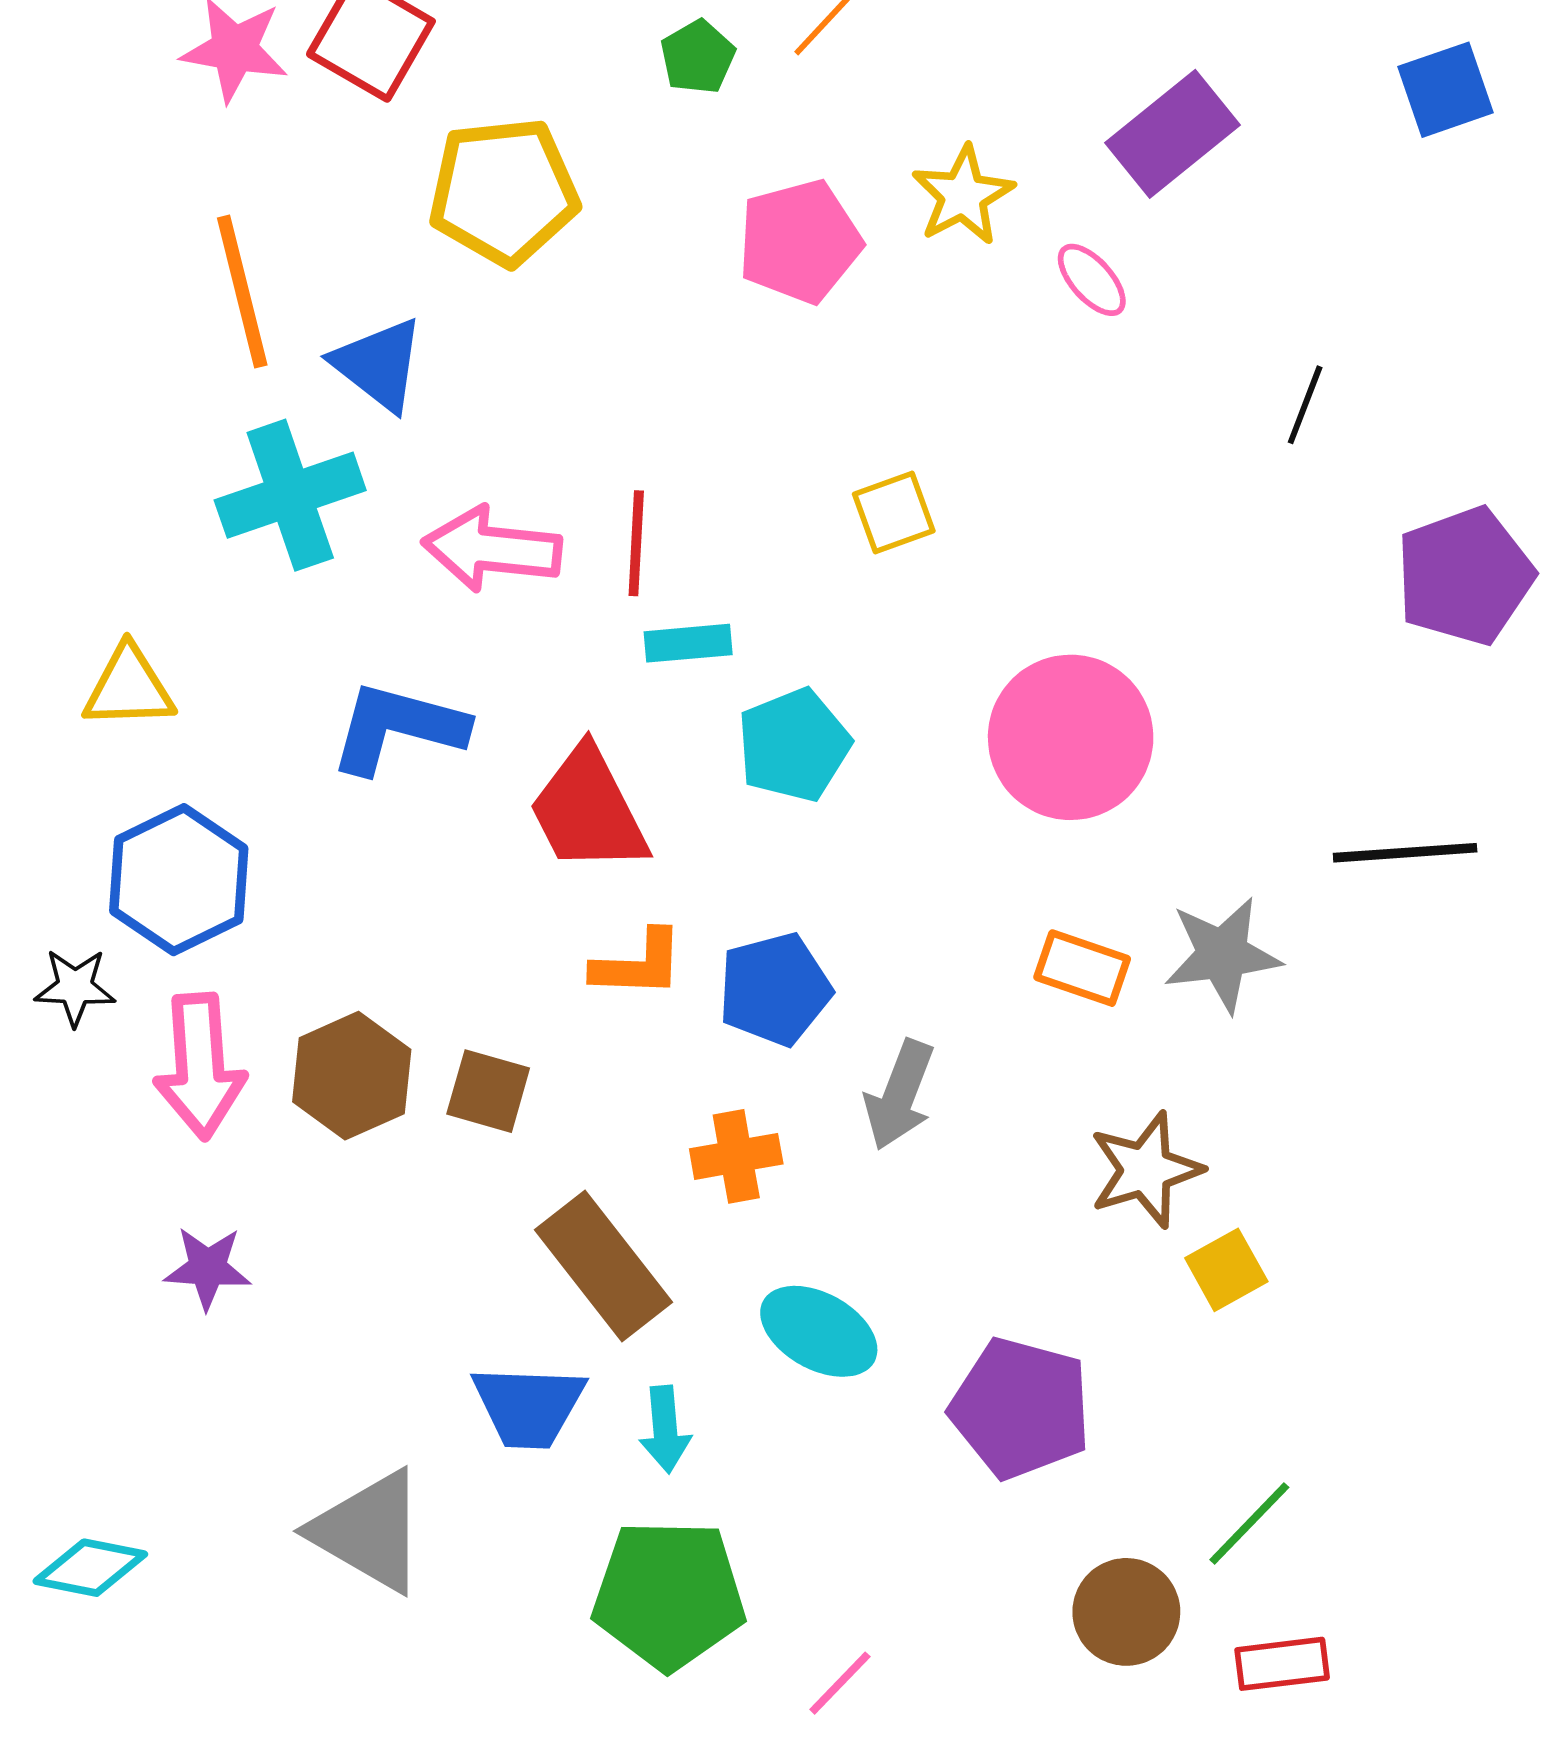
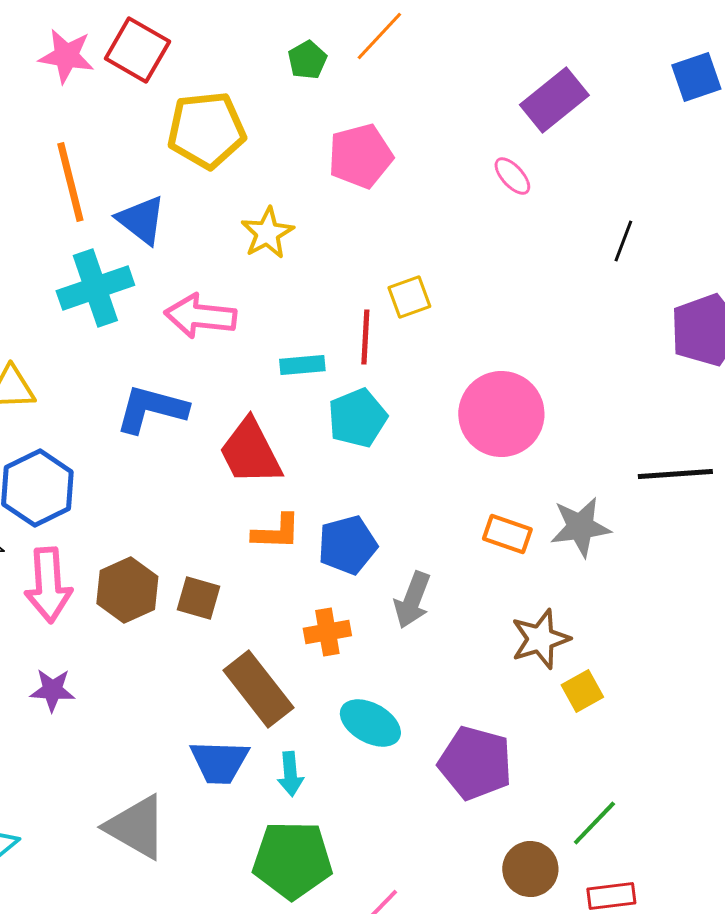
yellow star: (963, 195) -> (267, 233), moved
red line: (636, 543) -> (365, 337), moved

